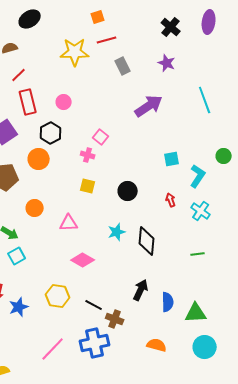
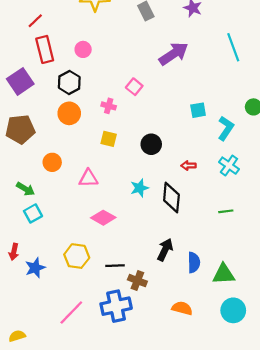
pink square: (101, 137) -> (134, 87), moved
orange circle: (39, 159) -> (69, 113), moved
red arrow: (171, 200) -> (189, 166), moved, turned -72
black line: (94, 305) -> (115, 266), turned -30

